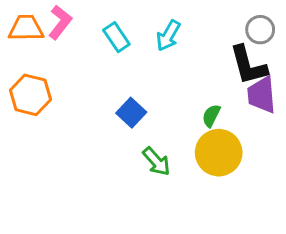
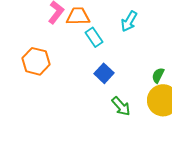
orange trapezoid: (26, 28) -> (78, 16), moved
cyan rectangle: (116, 37) -> (94, 37), moved

